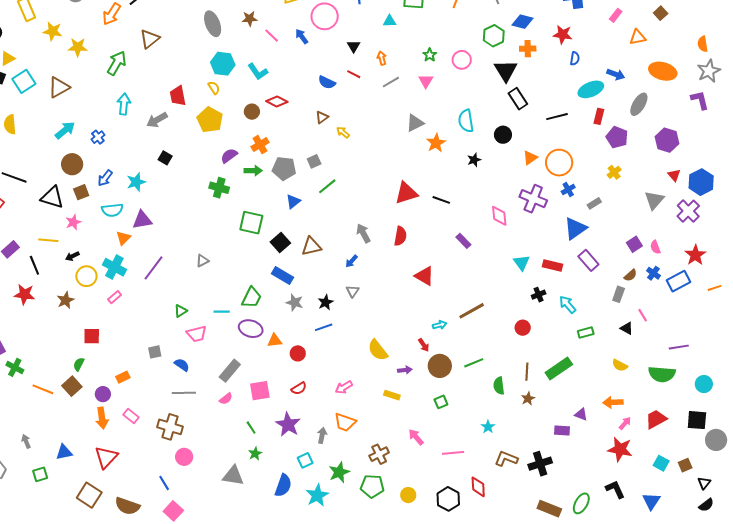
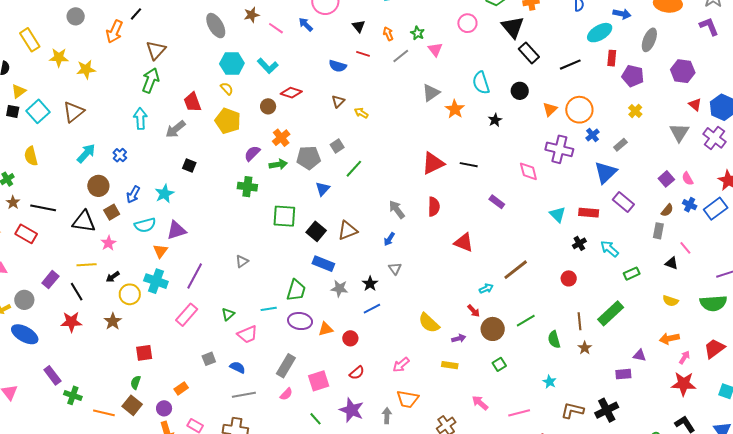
green star: (430, 55) -> (417, 33), moved
green arrow: (117, 63) -> (151, 80), moved
pink rectangle: (115, 297) -> (187, 315), moved, size x1.6

